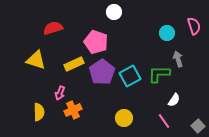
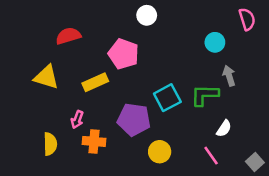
pink semicircle: (194, 26) -> (247, 19), moved
purple pentagon: (102, 72) -> (134, 120), moved, turned -30
orange cross: (73, 110) -> (94, 141), turned 30

